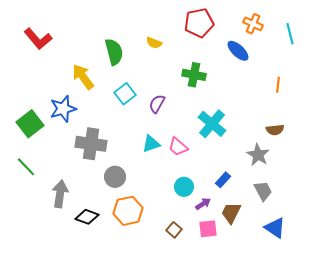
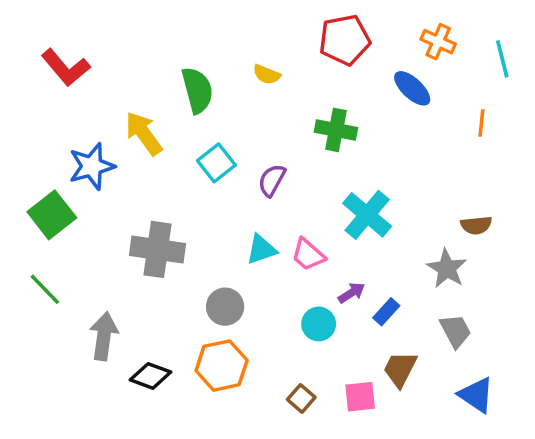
orange line: (278, 85) -> (481, 123), moved
blue star: (63, 109) -> (92, 166), moved
gray circle: (115, 177) -> (225, 307), moved
purple arrow: (203, 204) -> (352, 293), moved

